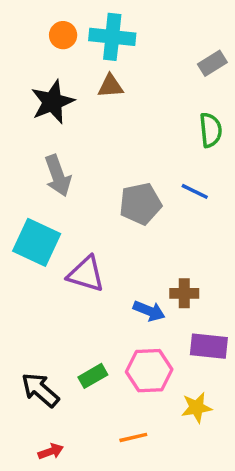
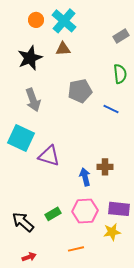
cyan cross: (112, 37) -> (64, 21), turned 35
gray pentagon: (140, 204) -> (80, 91), moved
blue arrow: (149, 311) -> (85, 177), turned -126
purple rectangle: (209, 346) -> (119, 209), moved

